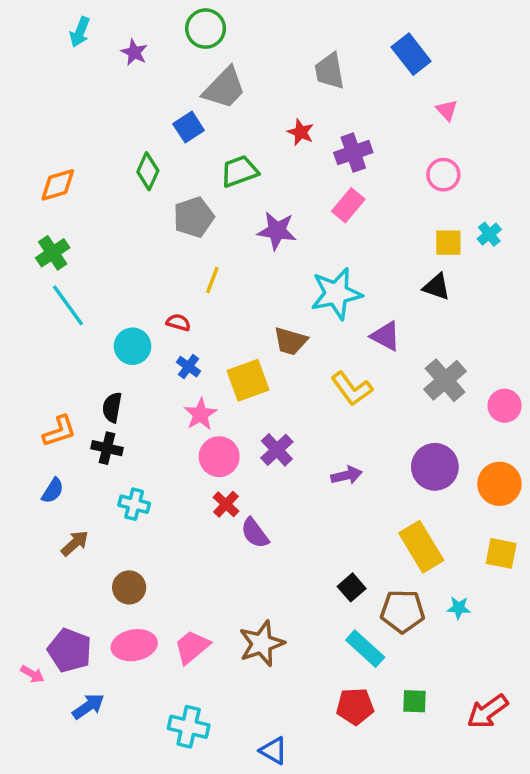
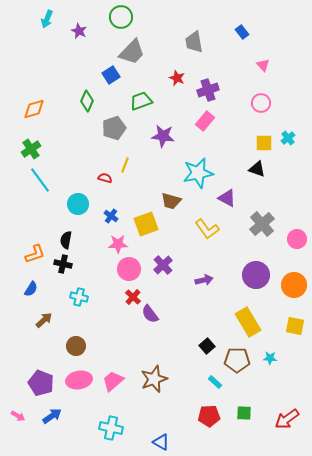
blue rectangle: (411, 54) -> (242, 32), size x0.6
red semicircle: (178, 322) -> (105, 178), moved
pink star: (200, 414) -> (118, 244), turned 30
cyan rectangle: (365, 649) -> (215, 382), size x0.6
pink arrow: (32, 674) -> (18, 416), moved

